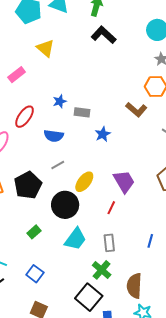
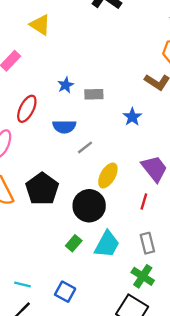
blue star: (103, 134) -> (132, 117), moved
gray line: (58, 165) -> (85, 147), moved
green rectangle: (34, 232) -> (74, 243), moved

